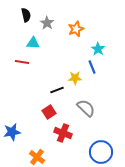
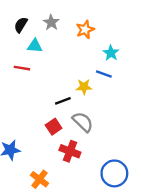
black semicircle: (26, 15) -> (21, 25), moved, turned -136
blue line: (92, 67) -> (104, 74), turned -48
gray semicircle: (86, 108) -> (83, 122), moved

